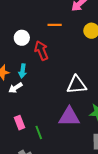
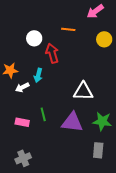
cyan arrow: (23, 71) -> (38, 75), moved
pink rectangle: (20, 123) -> (22, 122), turned -64
green line: (39, 132) -> (43, 114), moved

